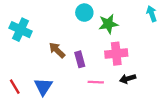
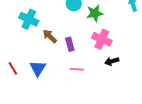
cyan cross: (21, 30) -> (29, 19), moved
pink cross: (116, 54) -> (102, 39), turned 30
pink line: (96, 82) -> (77, 69), moved

